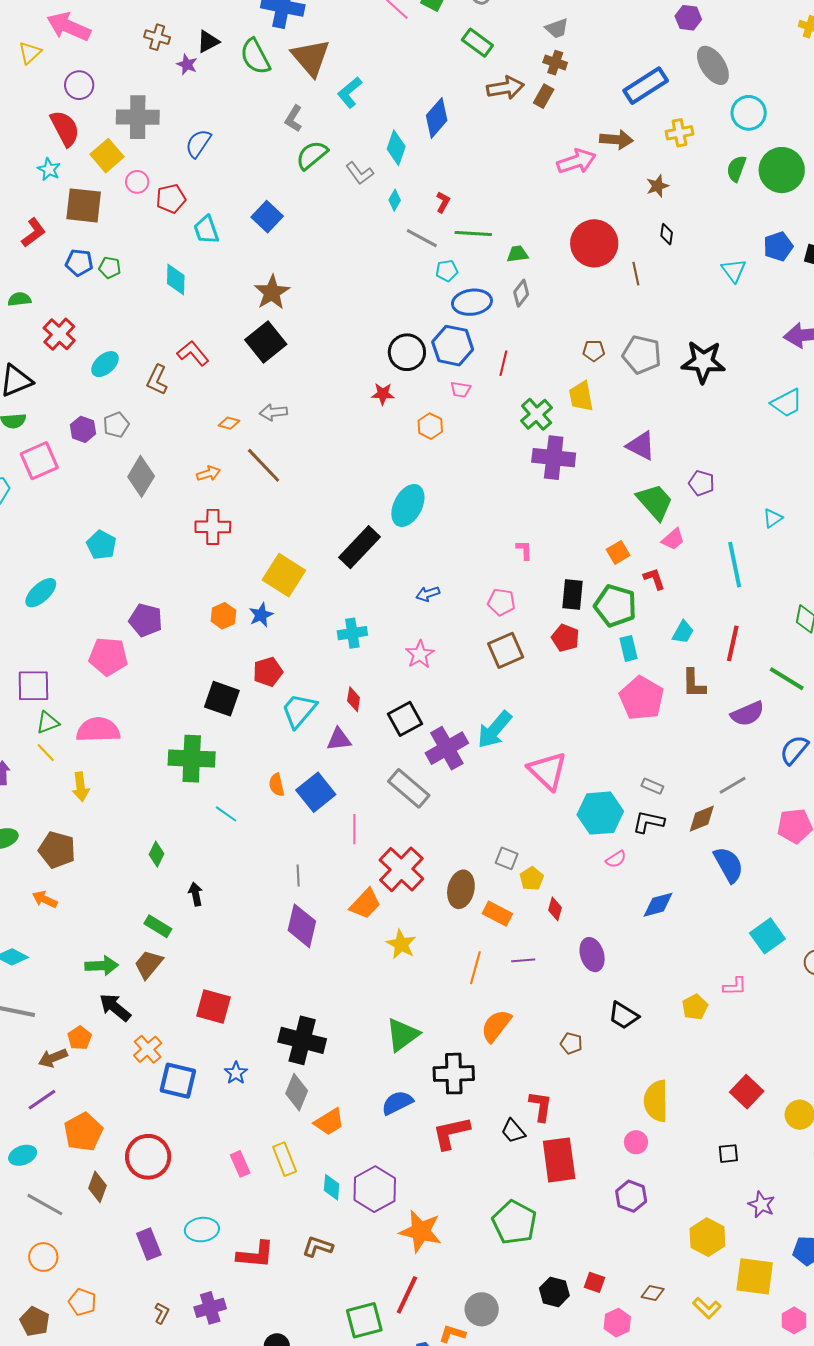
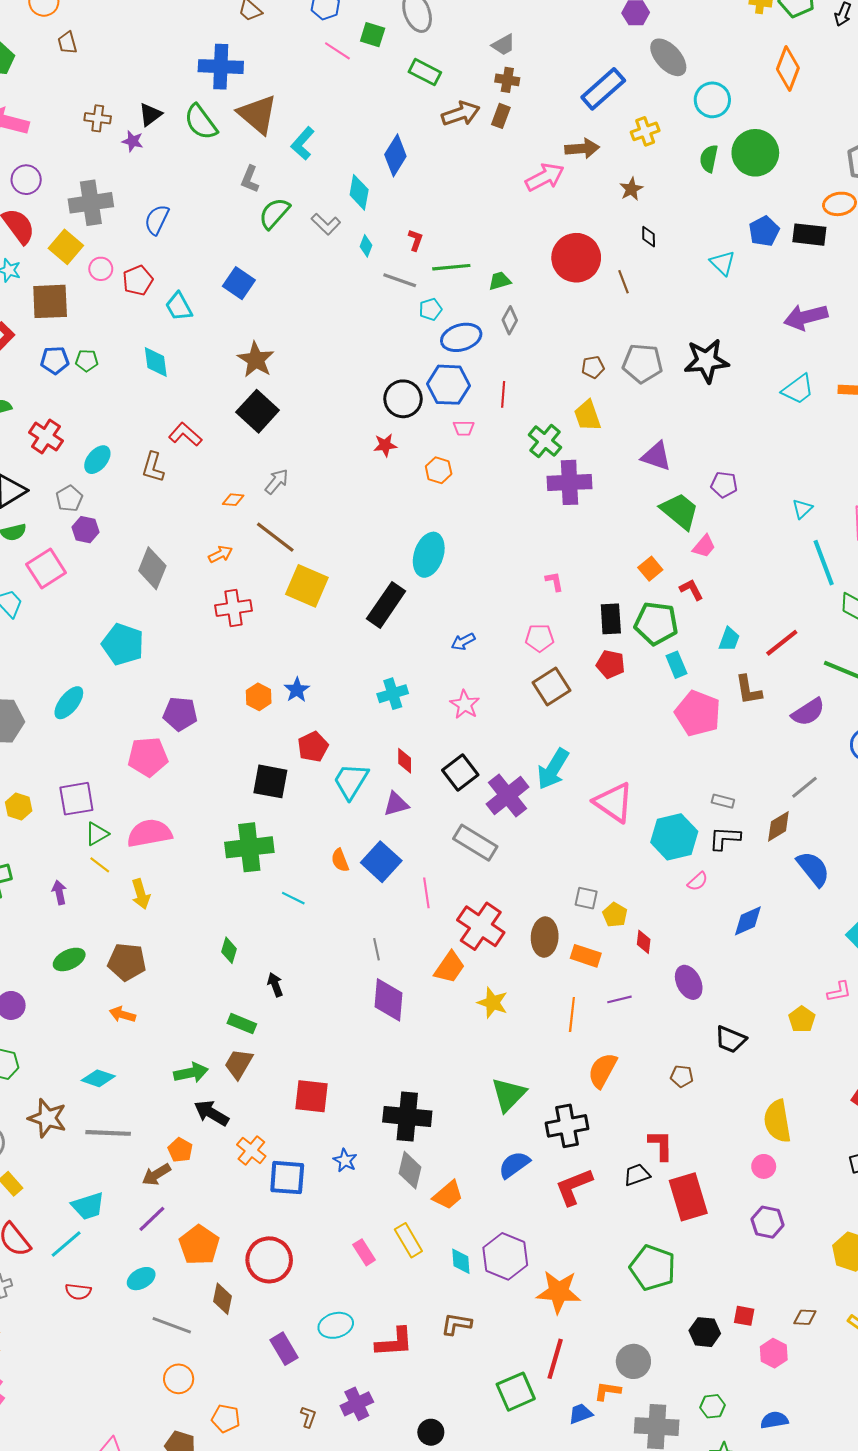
gray arrow: (273, 412) -> (277, 481), turned 144
gray pentagon: (116, 425) -> (69, 499), moved
cyan pentagon: (101, 545) -> (123, 644), size x1.4
cyan line: (735, 565) -> (824, 563), moved
yellow square: (284, 575) -> (307, 586), moved
red line: (733, 643) -> (782, 643), turned 48
black trapezoid: (513, 1131) -> (637, 1175), turned 120

